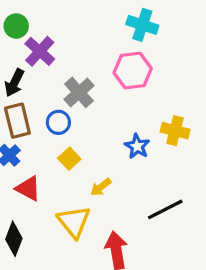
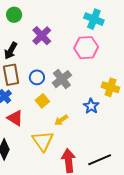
purple cross: (40, 51) -> (42, 36), moved
gray cross: (79, 92) -> (62, 79), moved
blue star: (137, 146) -> (91, 106), moved
black line: (165, 209) -> (100, 160), moved

